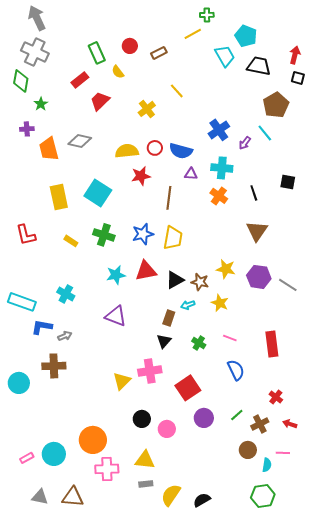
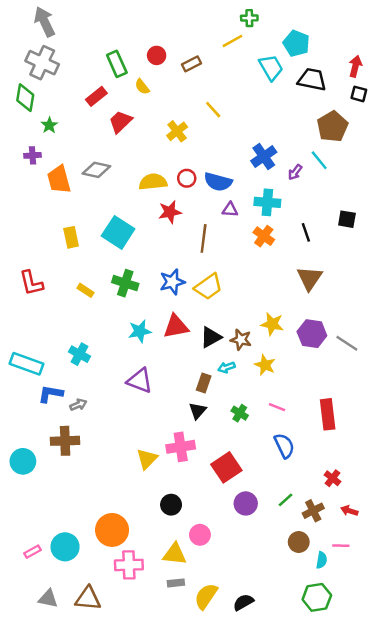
yellow rectangle: (59, 197) -> (71, 237), size x0.7
yellow trapezoid: (173, 238) -> (208, 287), turned 45
pink circle: (167, 429) -> (200, 535), moved

